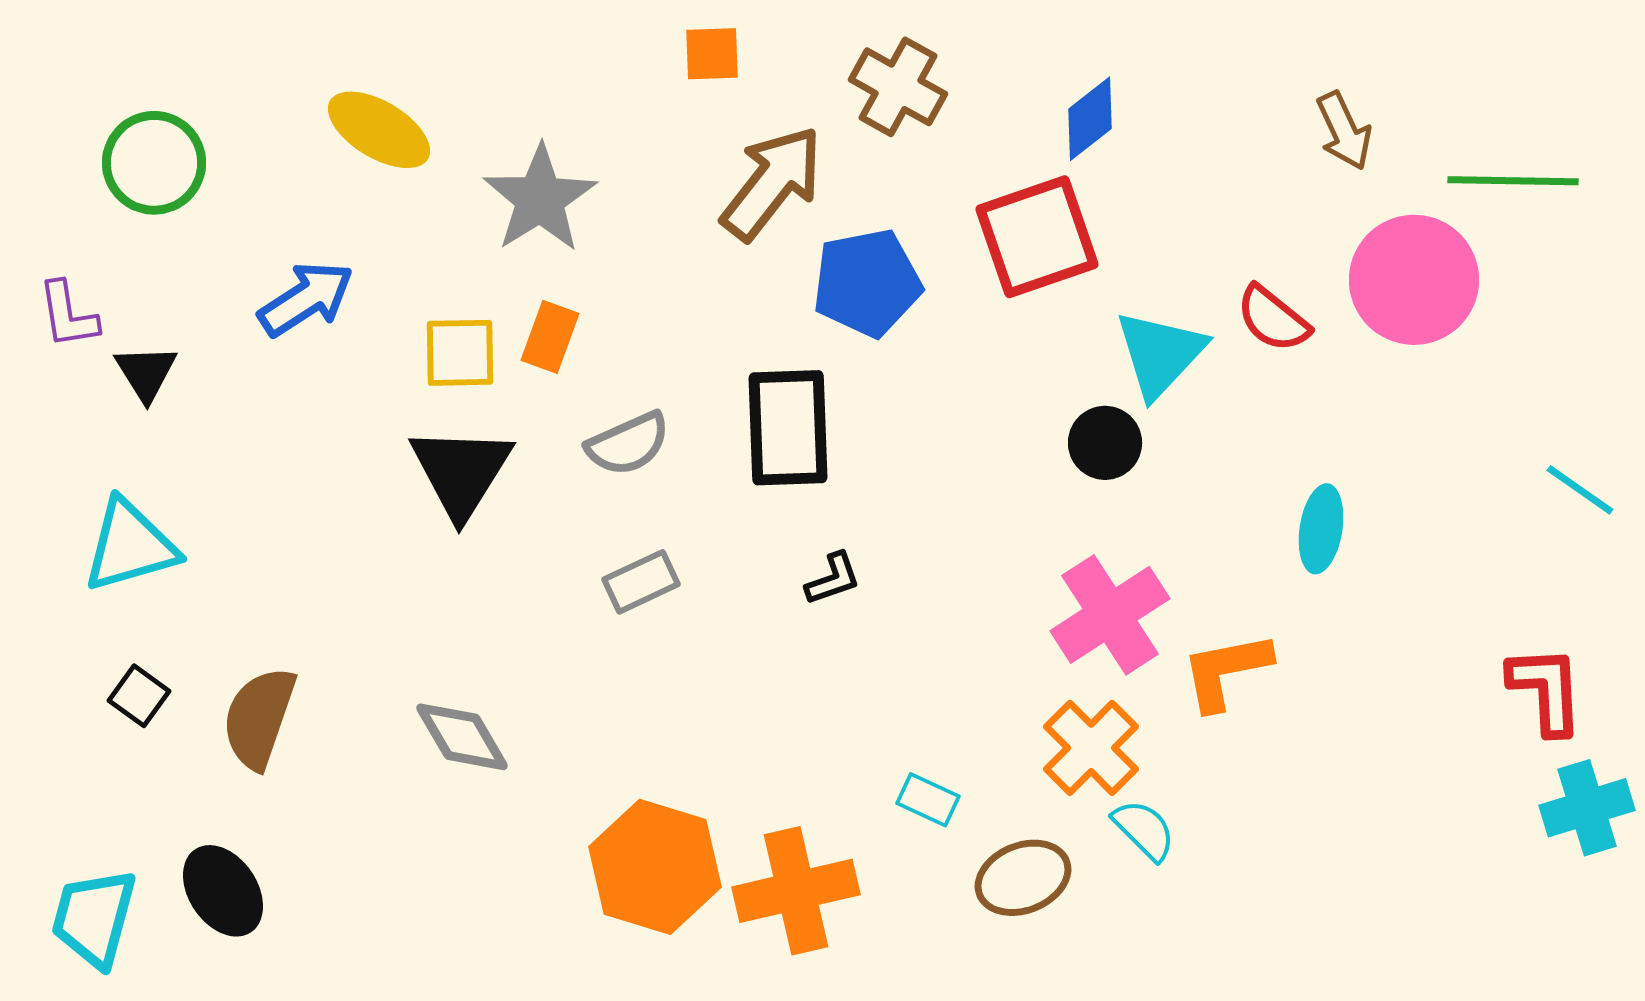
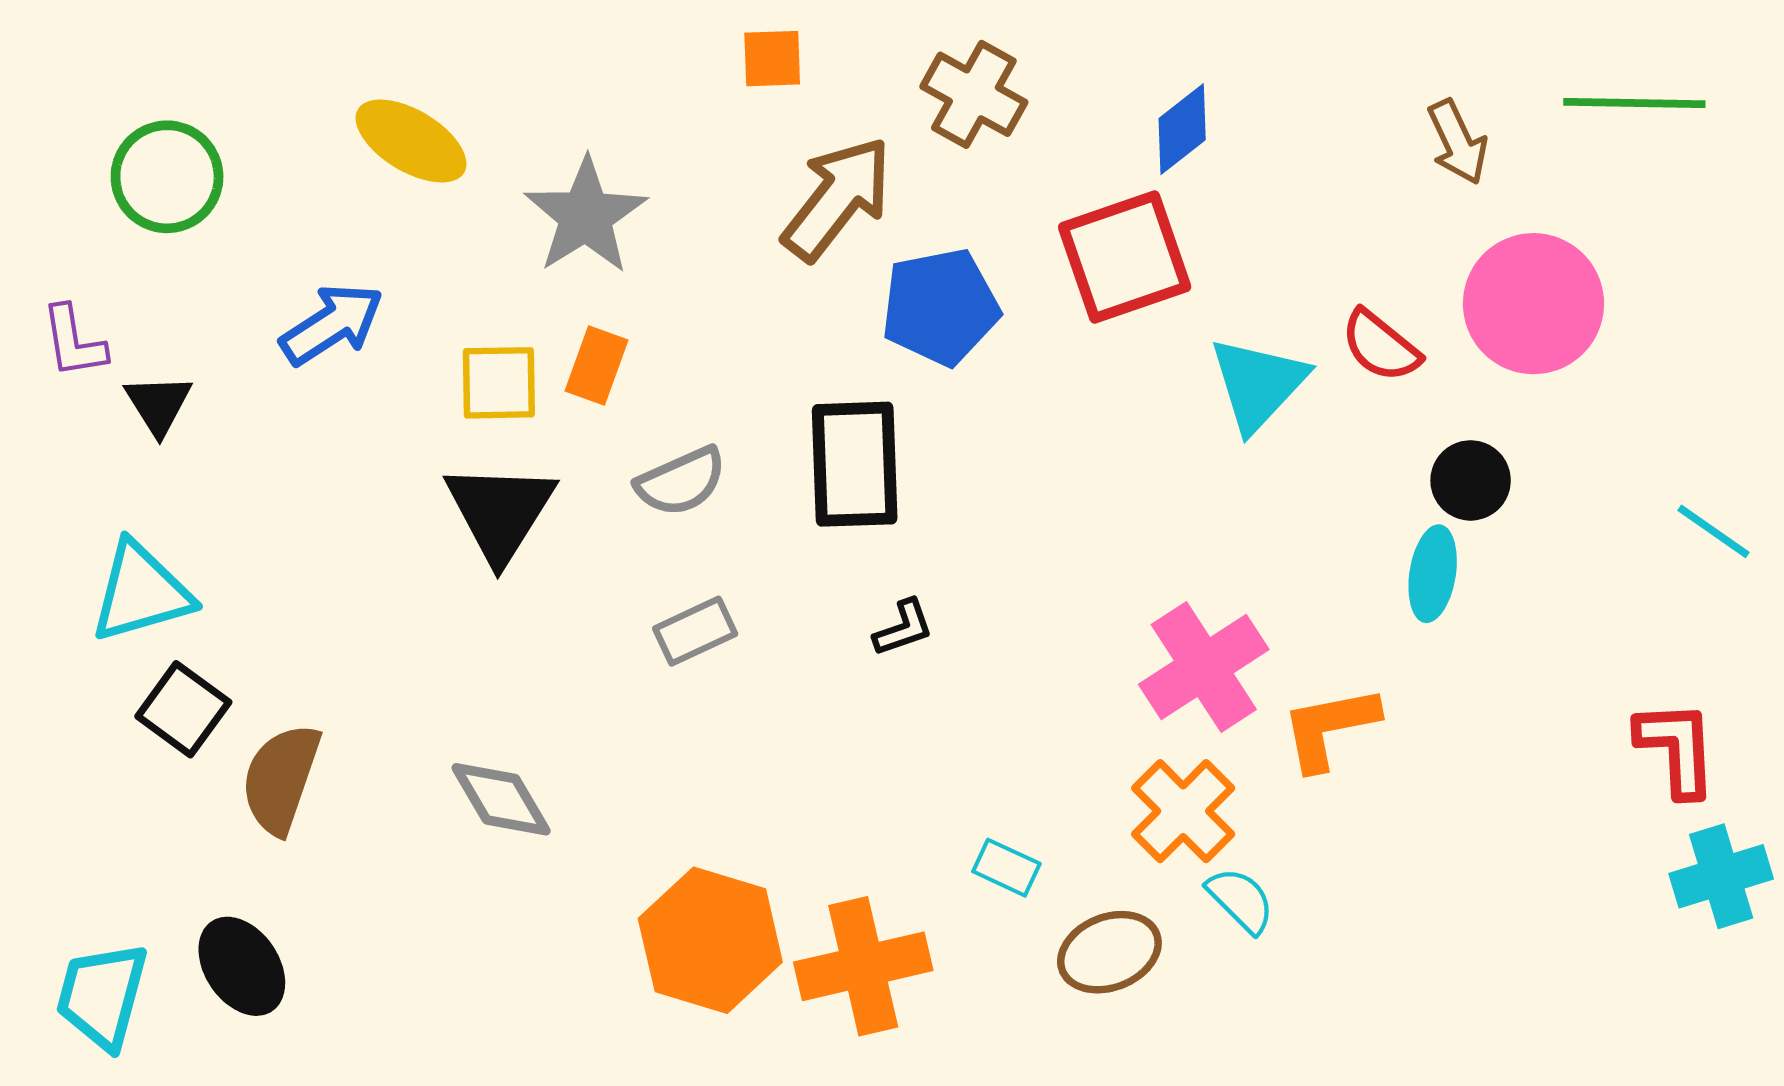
green line: (1513, 181) -> (1634, 103), moved
black circle: (1105, 443) -> (1471, 480), moved
black square: (139, 696) -> (183, 709), moved, size x1.4

